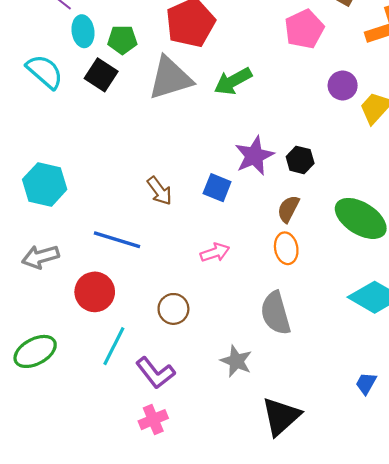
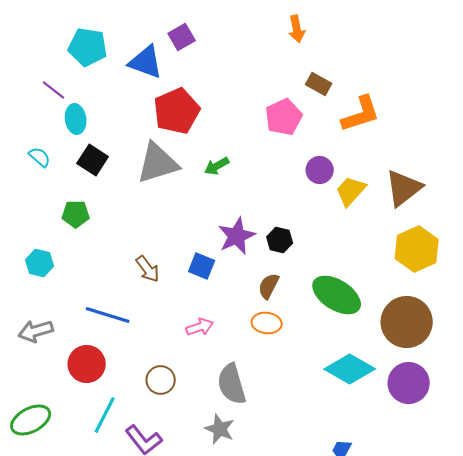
green pentagon: (122, 40) -> (76, 214), moved
cyan semicircle: (45, 72) -> (40, 157), size x0.6
green arrow: (233, 81) -> (217, 166), size x0.7
cyan hexagon: (45, 184) -> (40, 263), size x0.7
orange ellipse: (286, 248) -> (267, 323), turned -72
gray semicircle: (276, 313) -> (232, 384), moved

